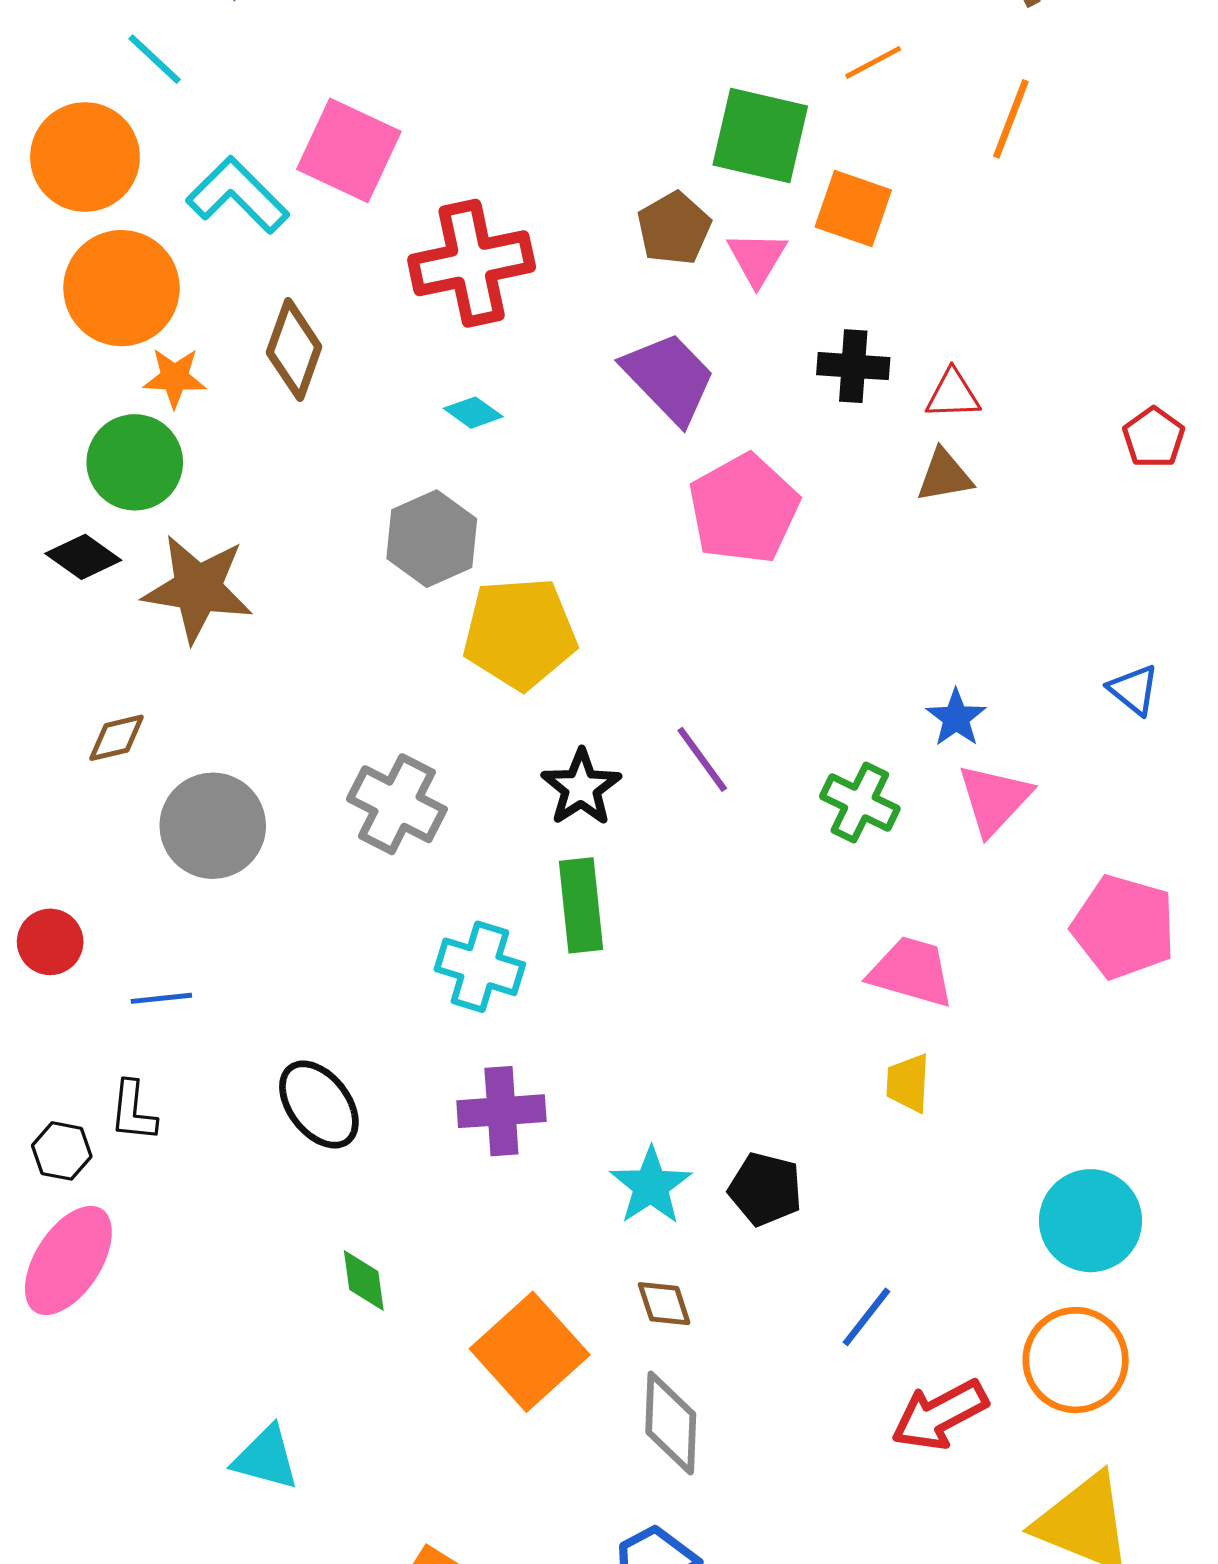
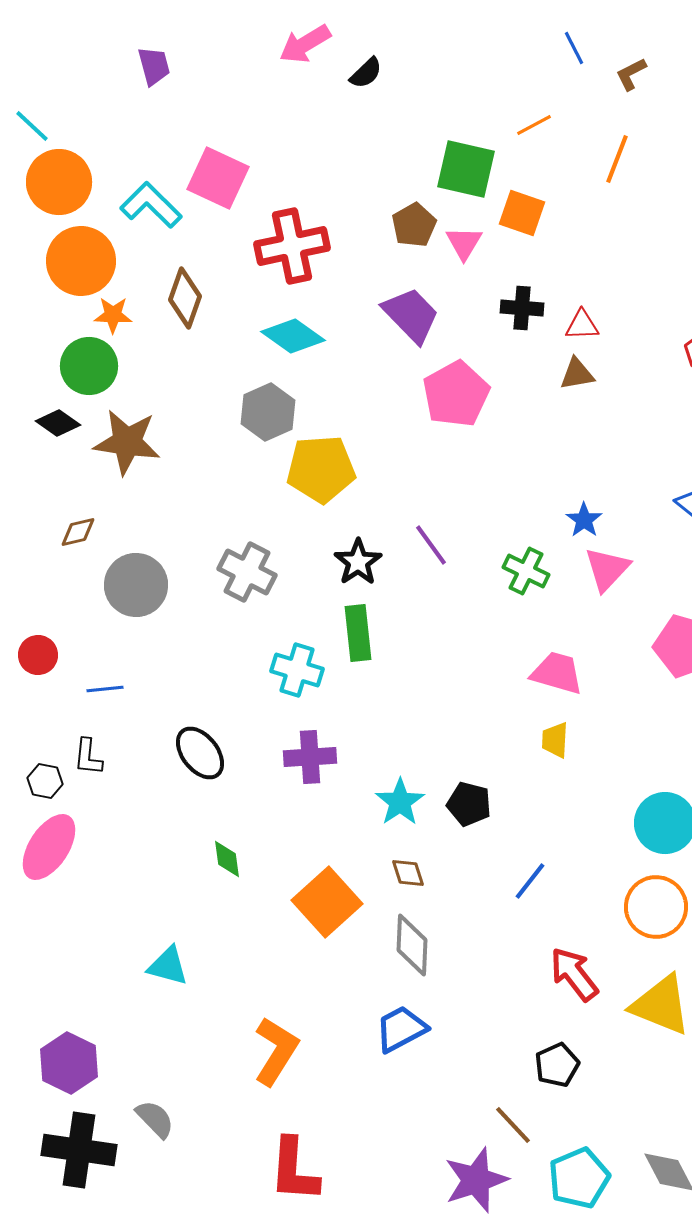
cyan line: (155, 59) -> (32, 126), moved
cyan diamond: (473, 413) -> (293, 336), size x1.8
red arrow: (940, 1415) -> (574, 974), moved, turned 80

